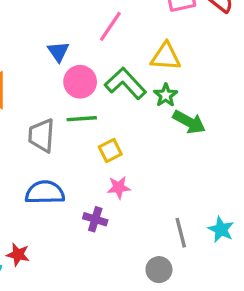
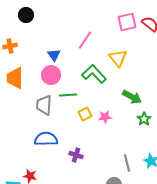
yellow triangle: (166, 57) -> (118, 58), turned 48
pink circle: (80, 82) -> (51, 75), moved
green star: (166, 95) -> (144, 119), moved
pink star: (119, 187) -> (105, 117), moved

